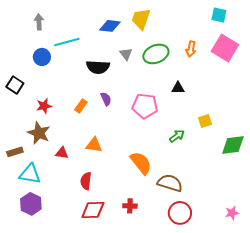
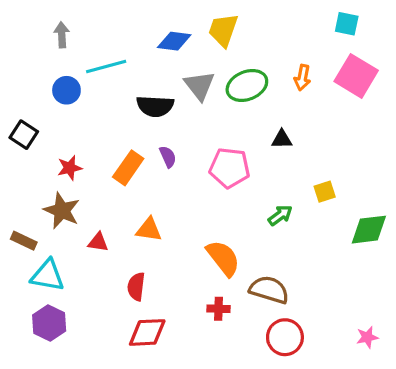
gray triangle: (126, 54) -> (199, 85), size x1.5
orange rectangle: (81, 106) -> (128, 168), size x1.5
brown rectangle: (15, 152) -> (24, 241), turned 42
red cross: (130, 206) -> (218, 309), moved

